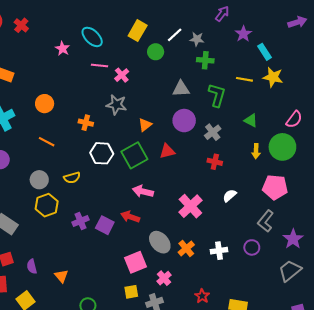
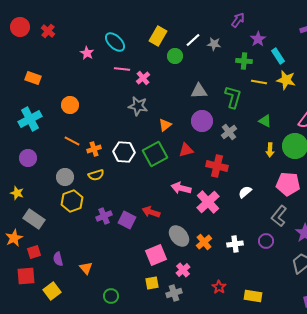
green cross: (205, 60) -> (244, 61), moved
orange cross: (86, 123) -> (94, 149), moved, turned -32
red cross: (215, 162) -> (217, 166), moved, size x1.5
pink arrow: (143, 191) -> (181, 188), moved

